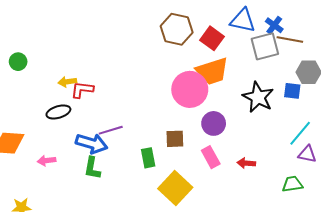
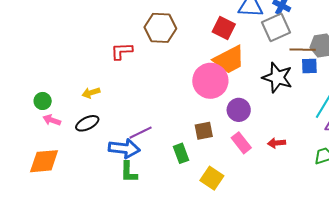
brown hexagon: (177, 29) -> (160, 28), moved
brown line: (290, 39) -> (303, 50), moved
green circle: (18, 62) -> (43, 101), moved
red L-shape: (82, 90) -> (122, 51), moved
pink arrow: (47, 161) -> (52, 120), moved, turned 36
yellow square: (175, 188) -> (212, 178), size x0.7

